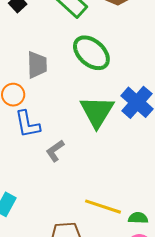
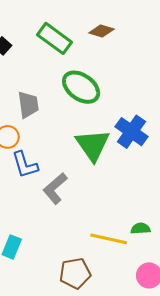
gray L-shape: (55, 151) -> (55, 188), size x1.4
green semicircle: (138, 218) -> (141, 229), moved

